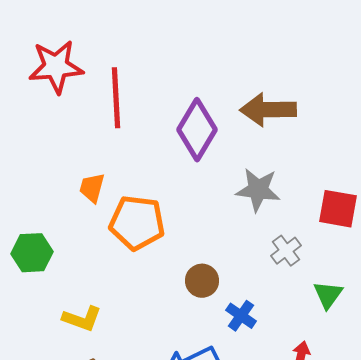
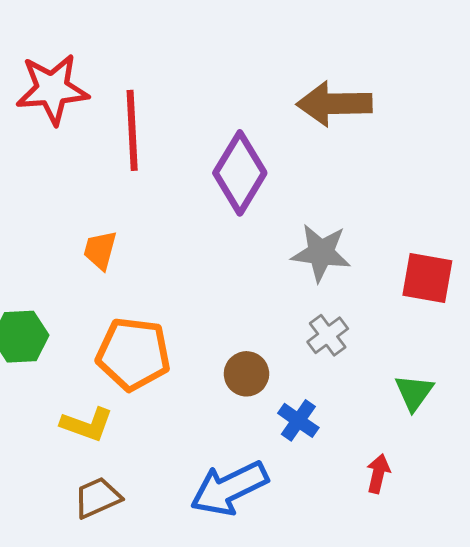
brown arrow: (268, 110) -> (334, 104), moved
orange pentagon: (137, 223) -> (133, 354), moved
gray cross: (286, 251) -> (328, 335), moved

